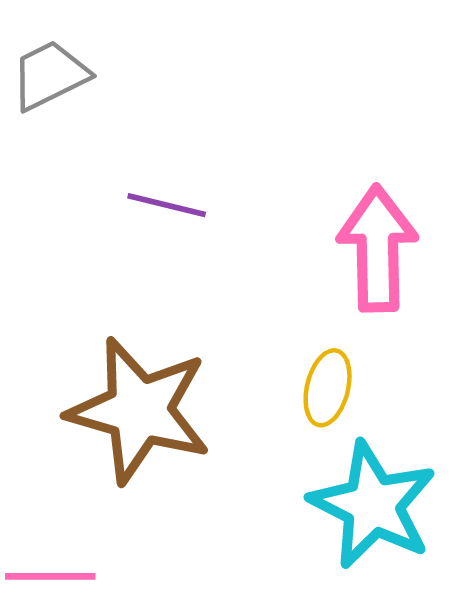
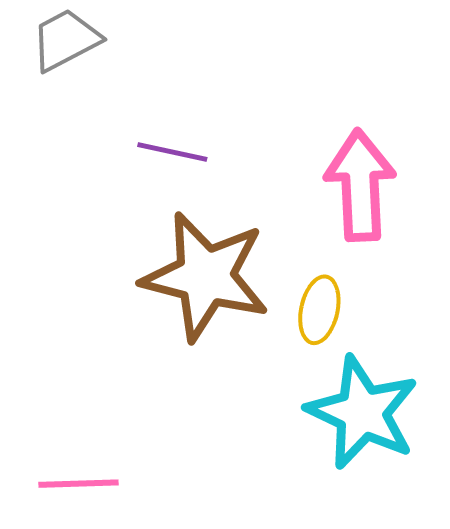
brown star: (139, 410) -> (206, 276), moved

